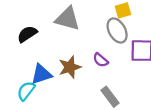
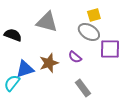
gray ellipse: (117, 30) -> (89, 32), turned -30
black semicircle: (27, 34) -> (13, 35), turned 54

